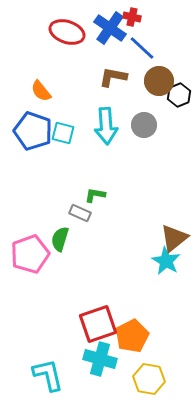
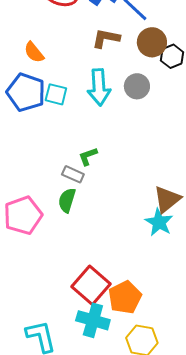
green L-shape: (95, 195) -> (88, 156), turned -30
green semicircle: (60, 239) -> (67, 200), moved
red square: (98, 324) -> (91, 285), turned -30

